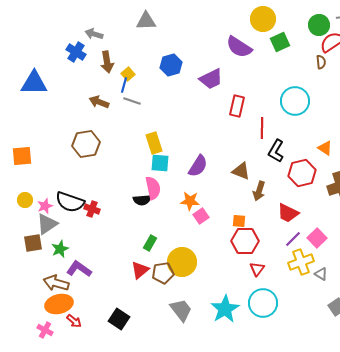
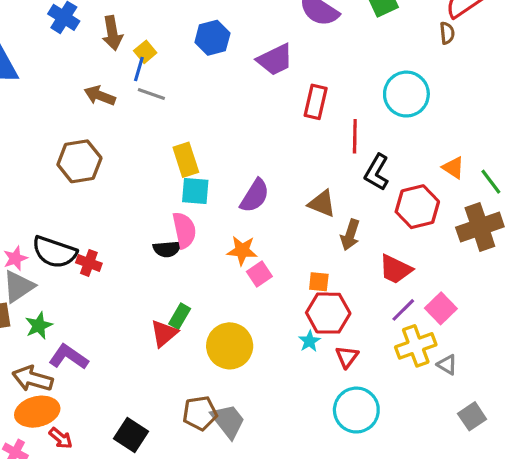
red triangle: (140, 270) -> (164, 333), moved
brown pentagon: (163, 273) -> (200, 413), moved
cyan star: (225, 309) -> (309, 341), moved, size x0.5

